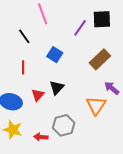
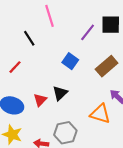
blue square: (55, 55) -> (70, 61), moved
red line: (23, 67) -> (15, 67), moved, turned 40
orange triangle: (96, 105) -> (100, 114), turned -50

